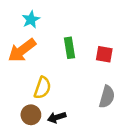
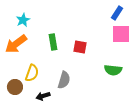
gray semicircle: (107, 97) -> (64, 80), moved
brown circle: (31, 115) -> (15, 87), moved

